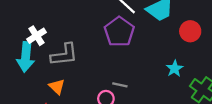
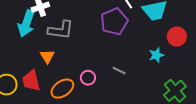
cyan star: (175, 69) -> (156, 55), moved
gray line: (120, 85) -> (119, 71), moved

